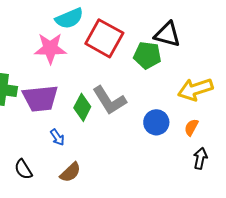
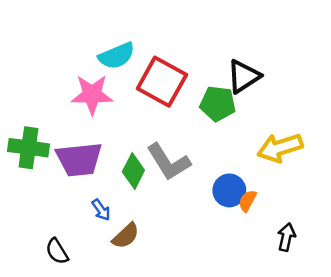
black triangle: (167, 34) -> (244, 76), turned -48
orange semicircle: (191, 127) -> (247, 201), moved
brown semicircle: (70, 172) -> (126, 236), moved

